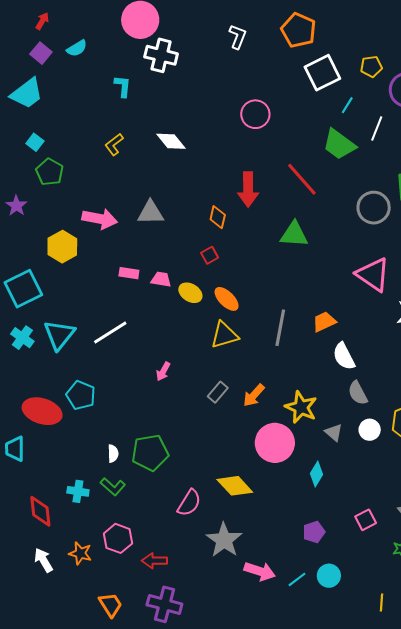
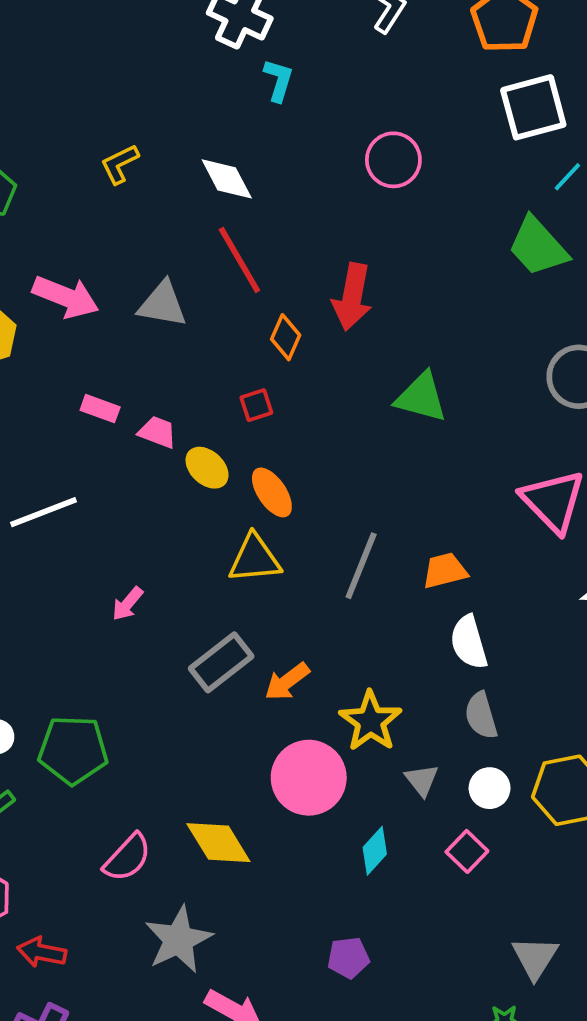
cyan L-shape: (123, 86) -> (278, 80), moved
red line: (302, 179) -> (239, 260), moved
gray rectangle: (218, 392) -> (221, 662), size x1.5
pink square: (366, 520) -> (467, 851), moved, turned -30

